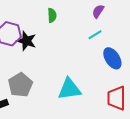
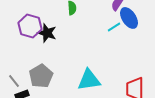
blue ellipse: (112, 58) -> (129, 18), moved

